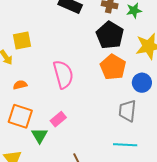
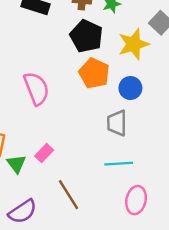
pink rectangle: (58, 119) -> (44, 153), moved

